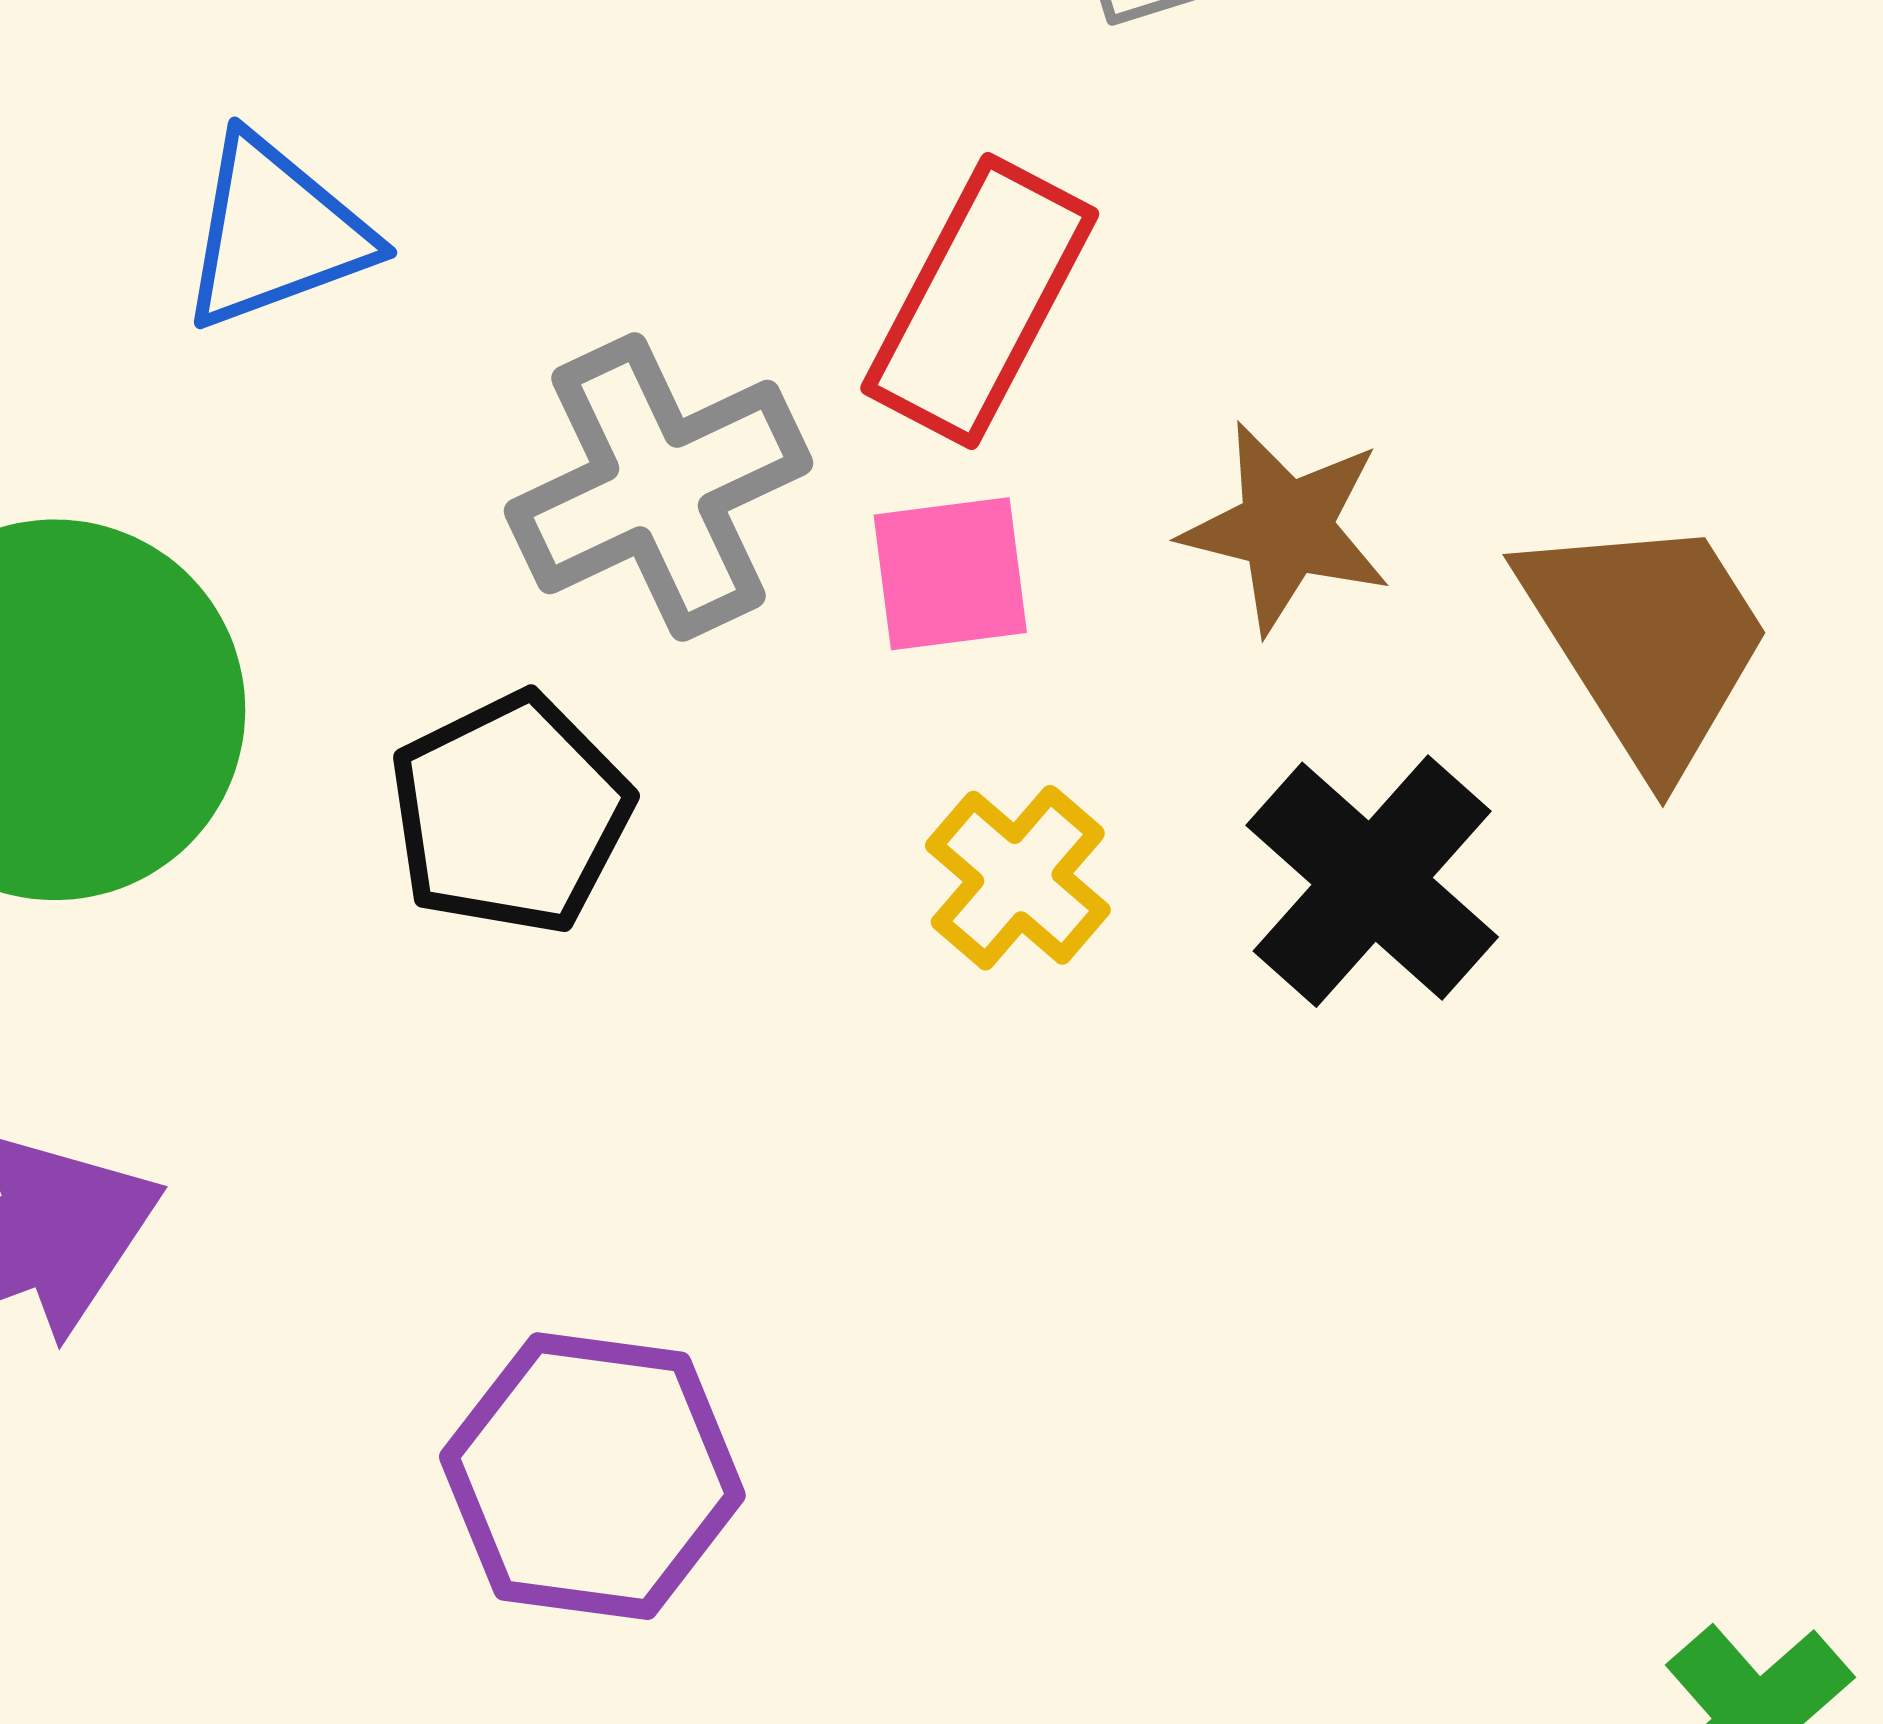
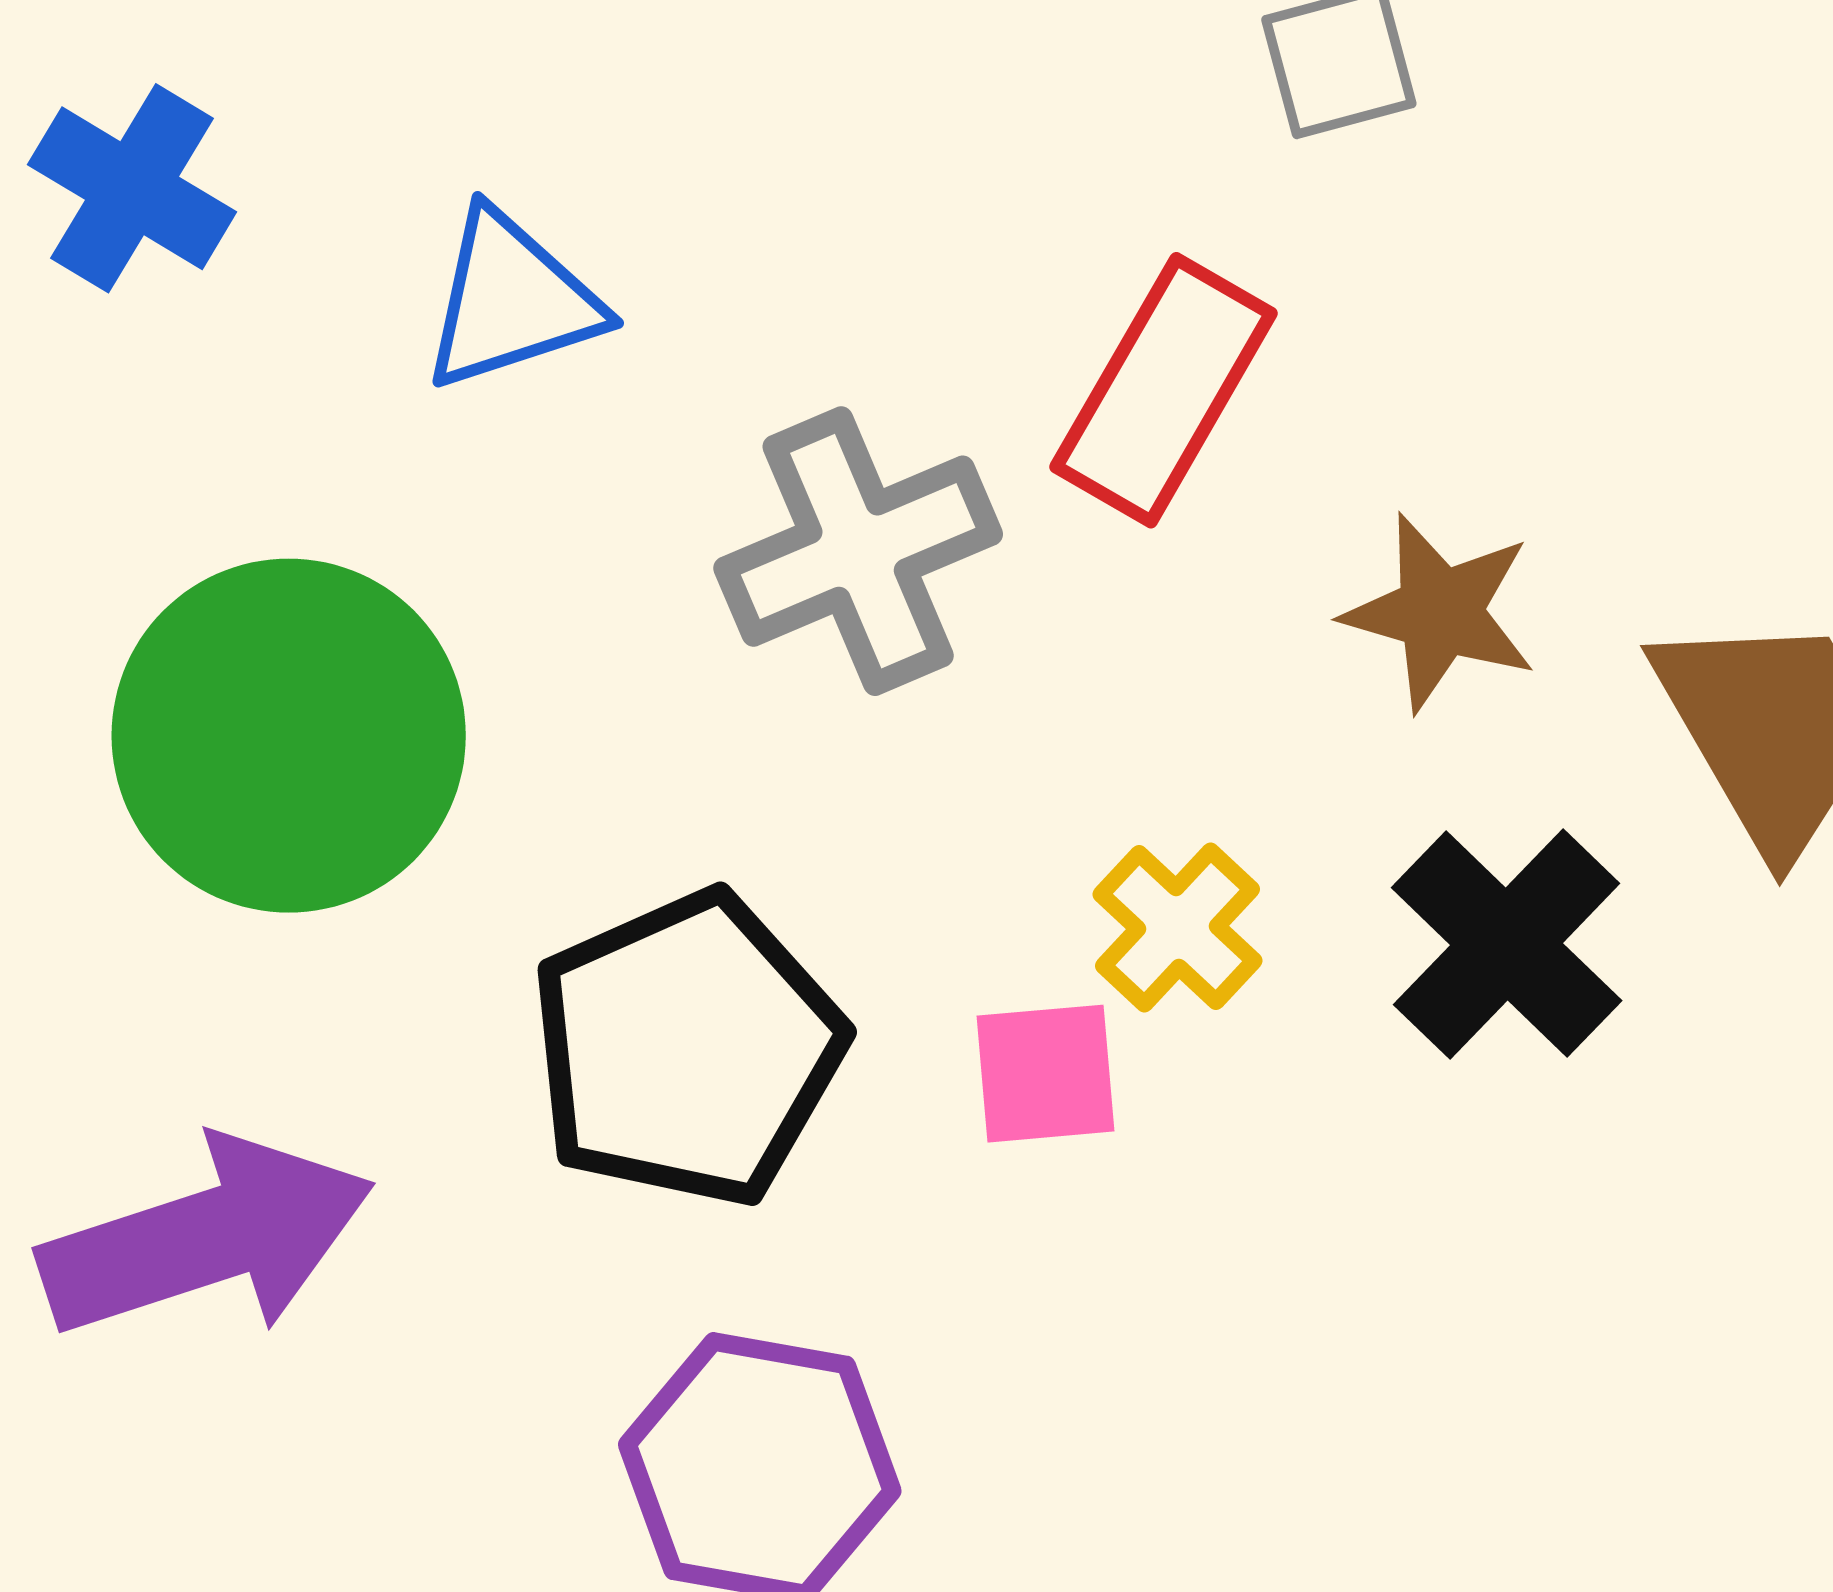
pink square: (950, 574) -> (1046, 1074), moved
black pentagon: (510, 814) -> (687, 1049), moved, size x1.4

